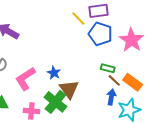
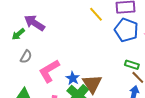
yellow line: (78, 18) -> (96, 14), moved
blue star: (54, 73) -> (73, 78), moved

